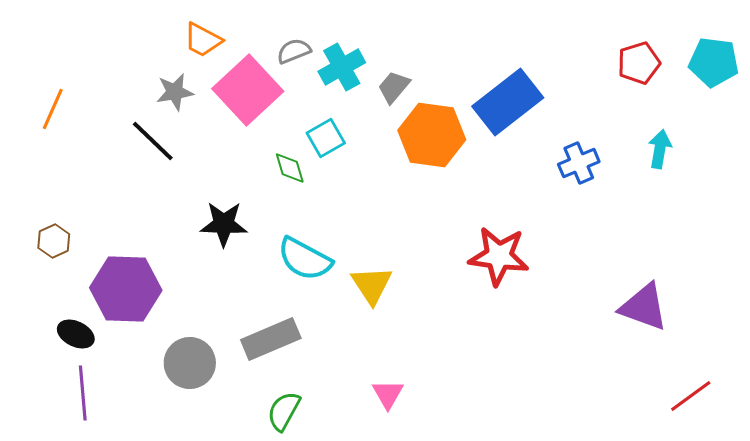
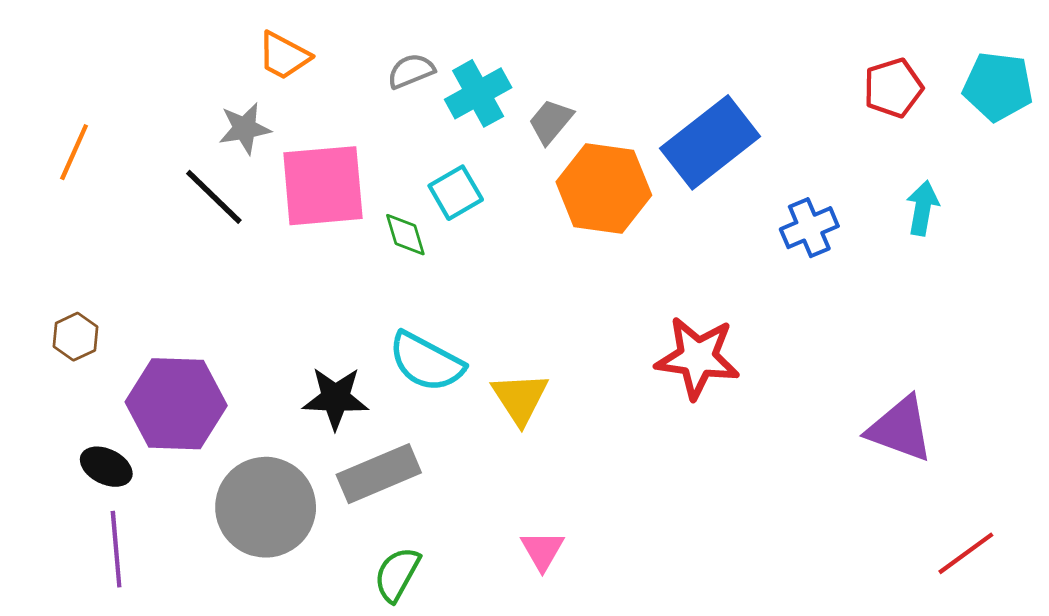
pink square: (248, 90) -> (323, 186), moved, turned 38
black star: (224, 224) -> (335, 398), moved
gray circle: (190, 363) -> (266, 507), size x1.4

